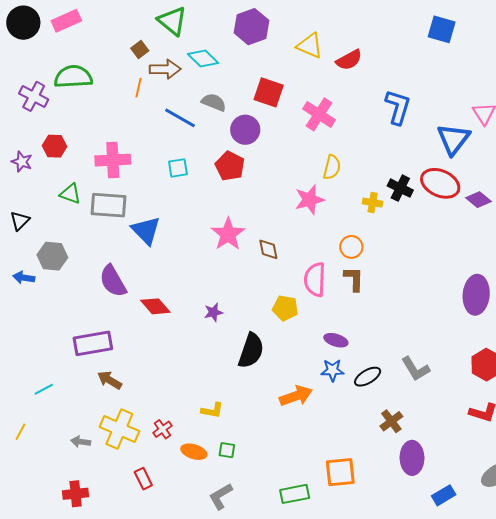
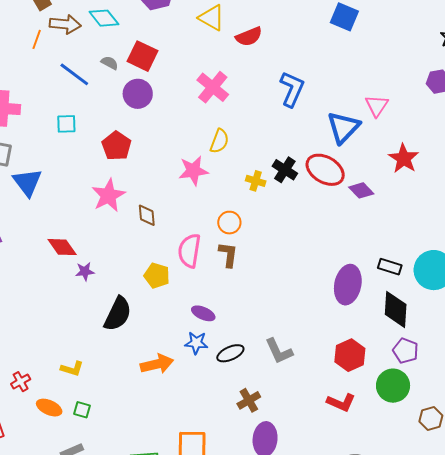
red square: (269, 92) -> (142, 56), moved
gray semicircle: (214, 102) -> (110, 63), size x0.7
red pentagon: (230, 166) -> (116, 146), moved
red diamond: (155, 306) -> (62, 247), moved

